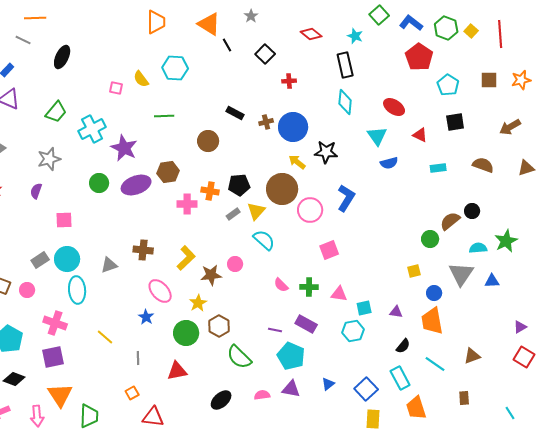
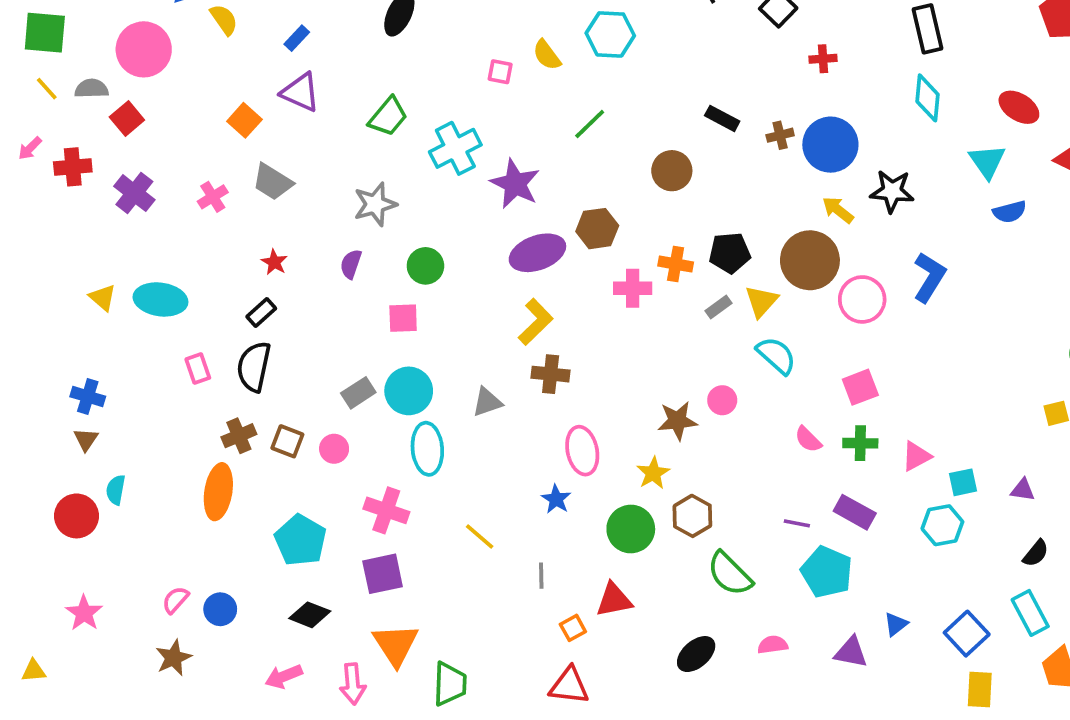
green line: (164, 116) -> (590, 124), turned -42
green circle: (99, 183) -> (425, 266), moved
pink square: (329, 250) -> (860, 387), moved
yellow L-shape: (186, 258) -> (536, 322), moved
pink ellipse: (160, 291) -> (582, 451), turned 30
pink triangle: (339, 294) -> (916, 456), turned -36
purple triangle: (291, 389) -> (851, 652), moved
orange square: (132, 393) -> (573, 628), moved

